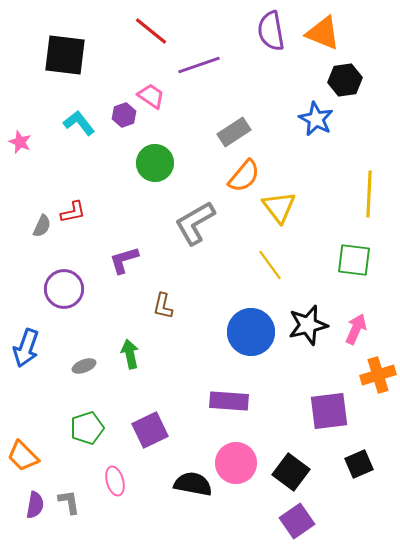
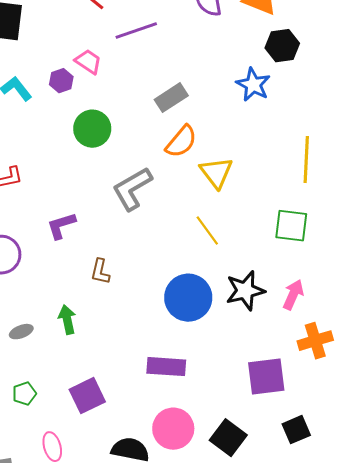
green pentagon: (87, 428) -> (24, 394), size x0.7

